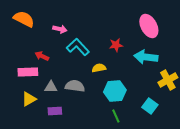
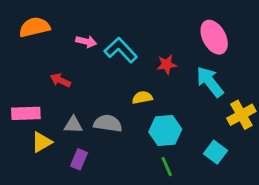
orange semicircle: (24, 19) -> (34, 27), turned -40
cyan L-shape: (78, 47) -> (121, 50), moved
cyan arrow: (146, 57) -> (210, 82), turned 45
pink rectangle: (28, 72) -> (26, 113), moved
purple rectangle: (55, 111) -> (79, 159), turned -64

